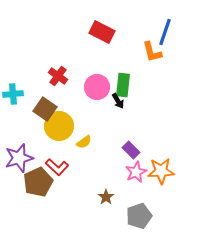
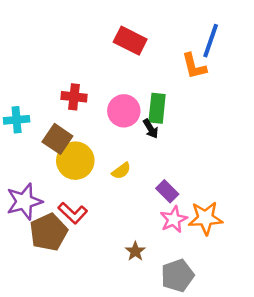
red cross: (58, 76) -> (74, 97), turned -30
yellow semicircle: (84, 142) -> (121, 171), moved

